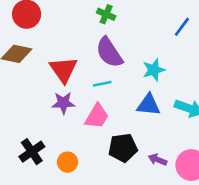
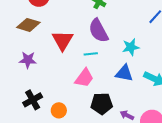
purple star: (63, 103) -> (28, 60), moved

